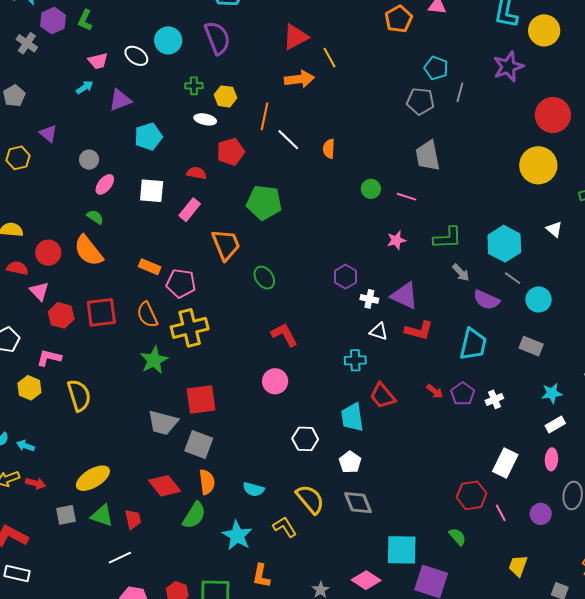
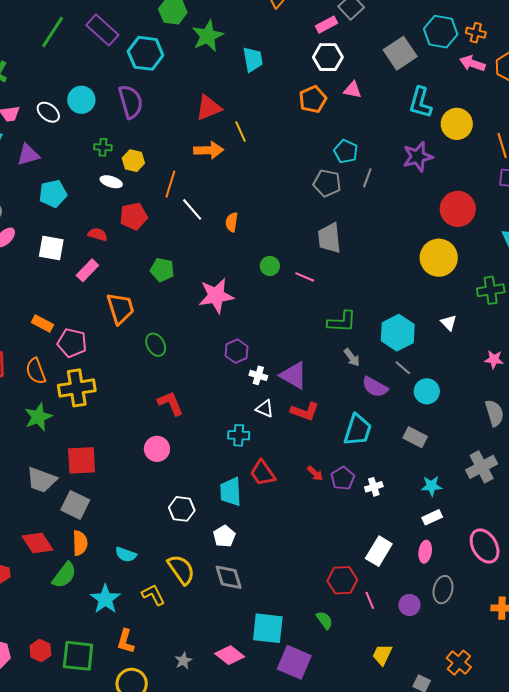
green pentagon: (264, 202) -> (162, 270), size x0.7
pink star: (396, 240) -> (216, 296), moved, size x1.8

